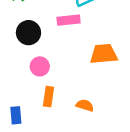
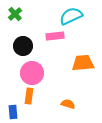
pink circle: (40, 66) -> (32, 73), size x1.5
orange rectangle: (49, 97) -> (29, 96), moved

